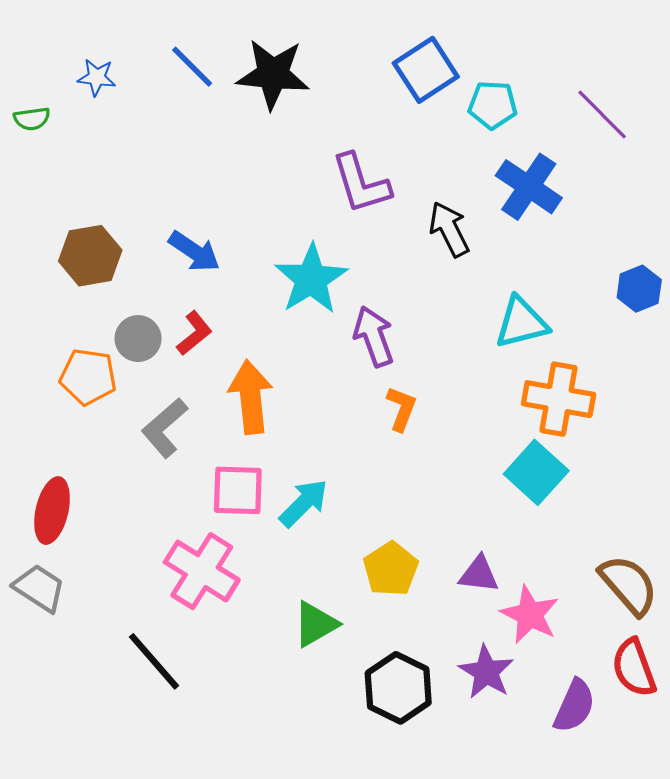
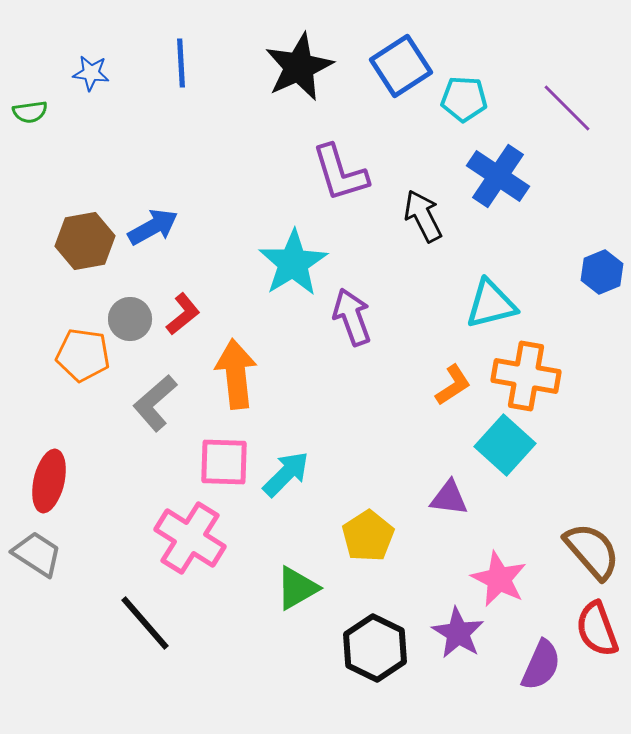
blue line: (192, 67) -> (181, 63), turned 42
black star: (273, 74) -> (299, 67), moved, turned -30
blue arrow: (194, 251) -> (153, 227), moved, turned -63
orange L-shape: (401, 409) -> (453, 385), moved, turned 36
purple triangle: (479, 574) -> (449, 498), moved

